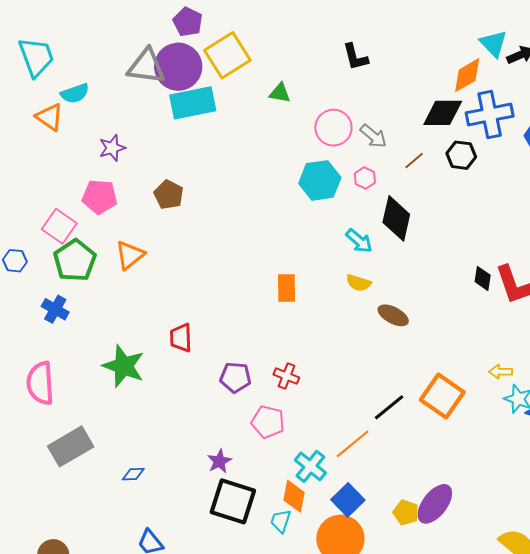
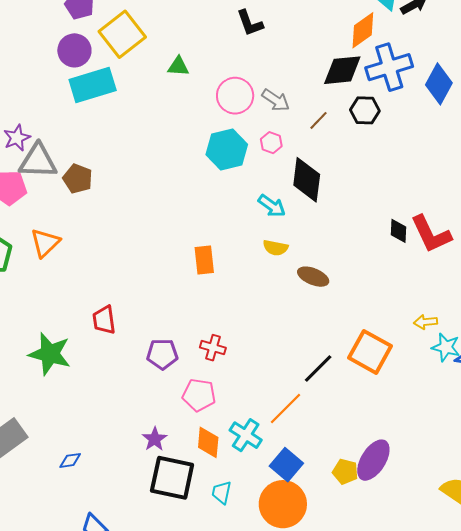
gray triangle: (146, 66) -> (38, 161), moved
purple circle: (178, 67) -> (74, 50), size x0.7
orange diamond: (294, 496) -> (208, 442), moved

